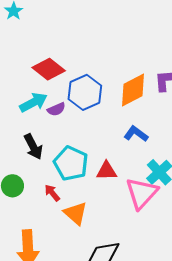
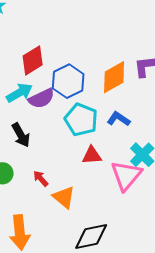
red diamond: (49, 69) -> (33, 60), turned -68
purple semicircle: (56, 109) -> (41, 98), size x1.5
cyan pentagon: (71, 163) -> (81, 120), moved

